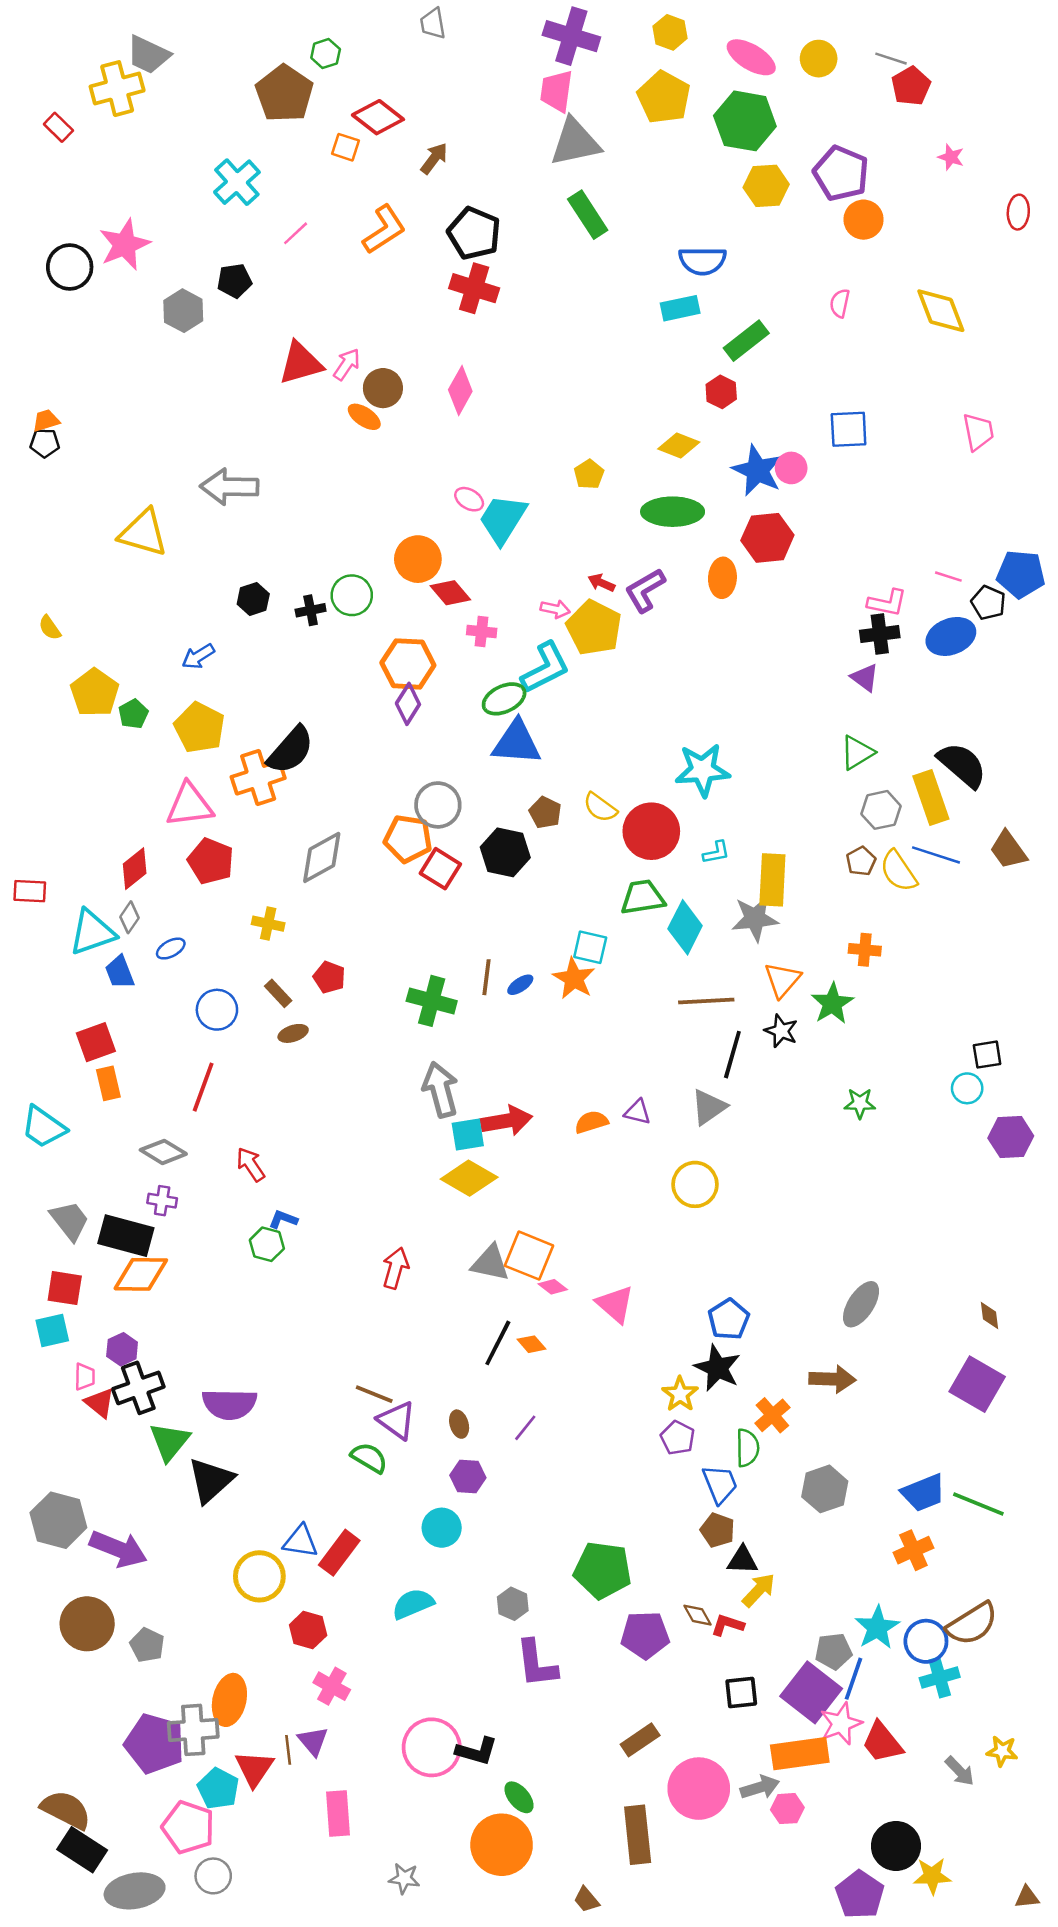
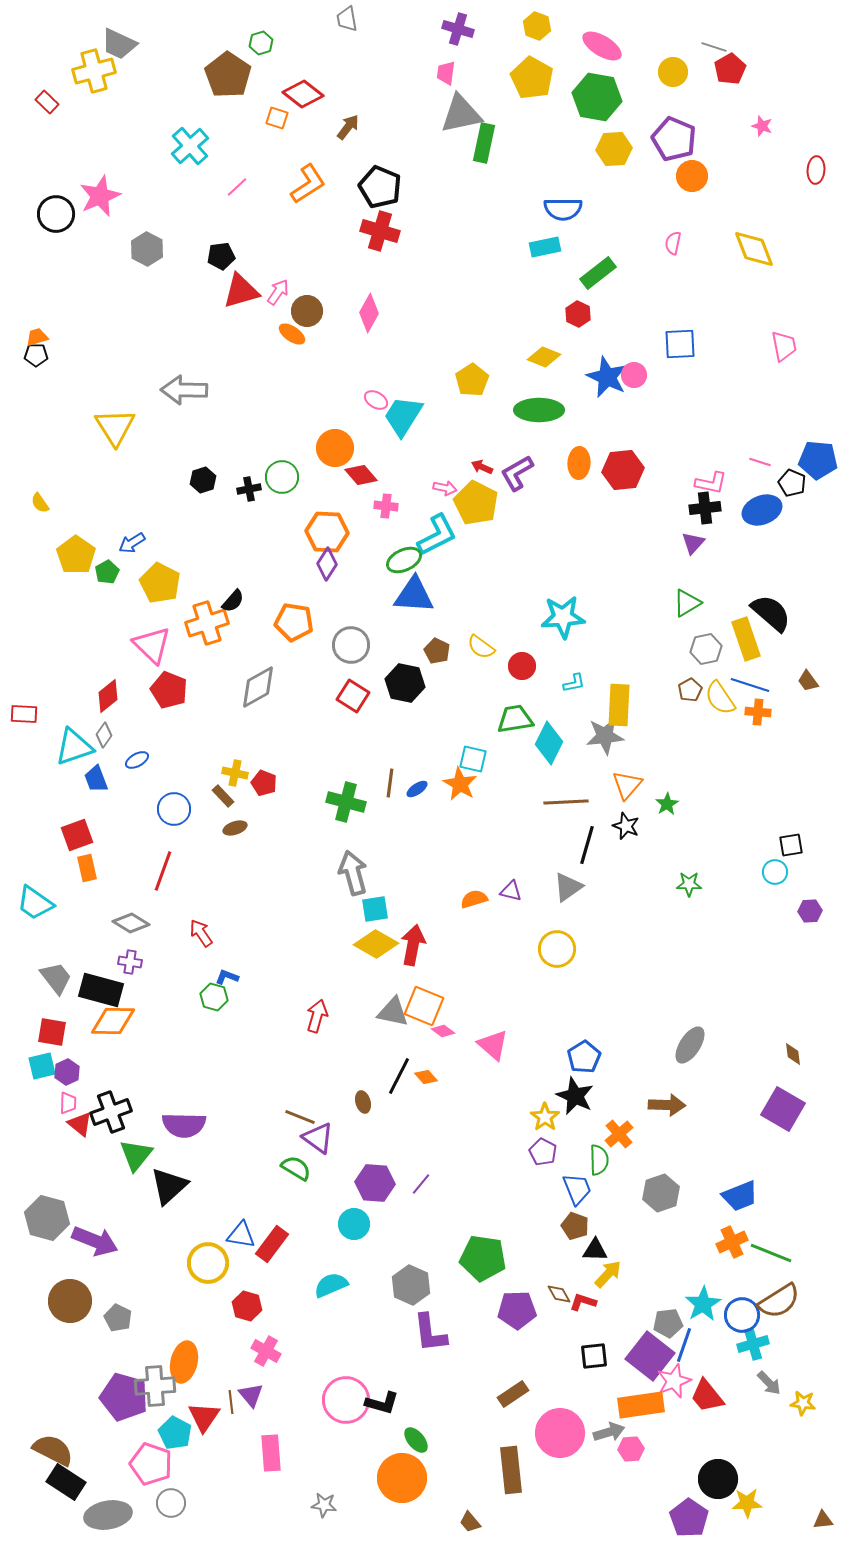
purple cross: (571, 36) -> (458, 29), size x0.7
yellow circle: (819, 59) -> (673, 72), moved
pink trapezoid: (556, 91) -> (446, 73), size x0.7
green rectangle: (588, 215) -> (484, 143), moved, turned 45
black pentagon: (234, 281) -> (221, 256), moved
yellow pentagon: (589, 474) -> (472, 380), size x1.4
yellow triangle: (143, 533) -> (115, 427), turned 42
red hexagon: (767, 538) -> (623, 470), moved
blue arrow: (198, 656) -> (132, 543), moved
purple triangle: (865, 678) -> (693, 543), turned 35
black semicircle: (291, 750) -> (233, 601), size x0.6
pink triangle: (189, 805) -> (152, 645), turned 51
red circle: (651, 831) -> (522, 666), size x0.6
orange pentagon: (408, 839) -> (294, 622), moved
brown trapezoid: (1008, 850) -> (808, 681), size x0.7
yellow cross: (268, 924) -> (235, 773), moved
orange cross: (865, 950) -> (758, 712), moved
green star: (832, 1003) -> (667, 804), size x0.7
red arrow: (507, 1121) -> (413, 945), moved, turned -69
purple hexagon: (1011, 1137) -> (810, 911), size x0.7
purple hexagon: (122, 1349) -> (67, 1072), moved
brown ellipse: (459, 1424) -> (363, 1102), moved
purple line: (525, 1428) -> (421, 1184), moved
purple hexagon: (468, 1477) -> (375, 1183), size x1.4
green line: (978, 1504) -> (771, 1253), moved
gray hexagon: (513, 1604) -> (411, 1285), size x1.5
gray arrow: (960, 1771) -> (769, 1383), moved

